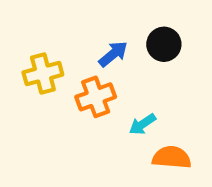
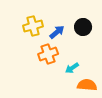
yellow cross: (43, 74) -> (33, 26), moved

